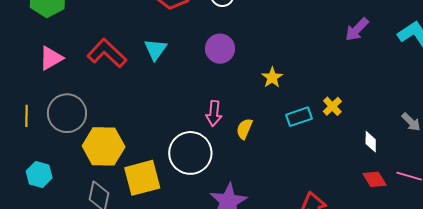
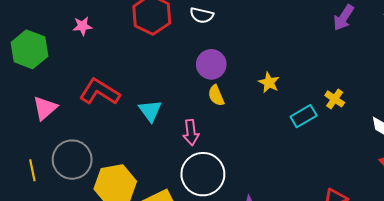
cyan triangle: (156, 50) -> (150, 111), moved
pink arrow: (214, 113) -> (191, 132), moved
yellow semicircle: (244, 129) -> (216, 95), moved, turned -35

